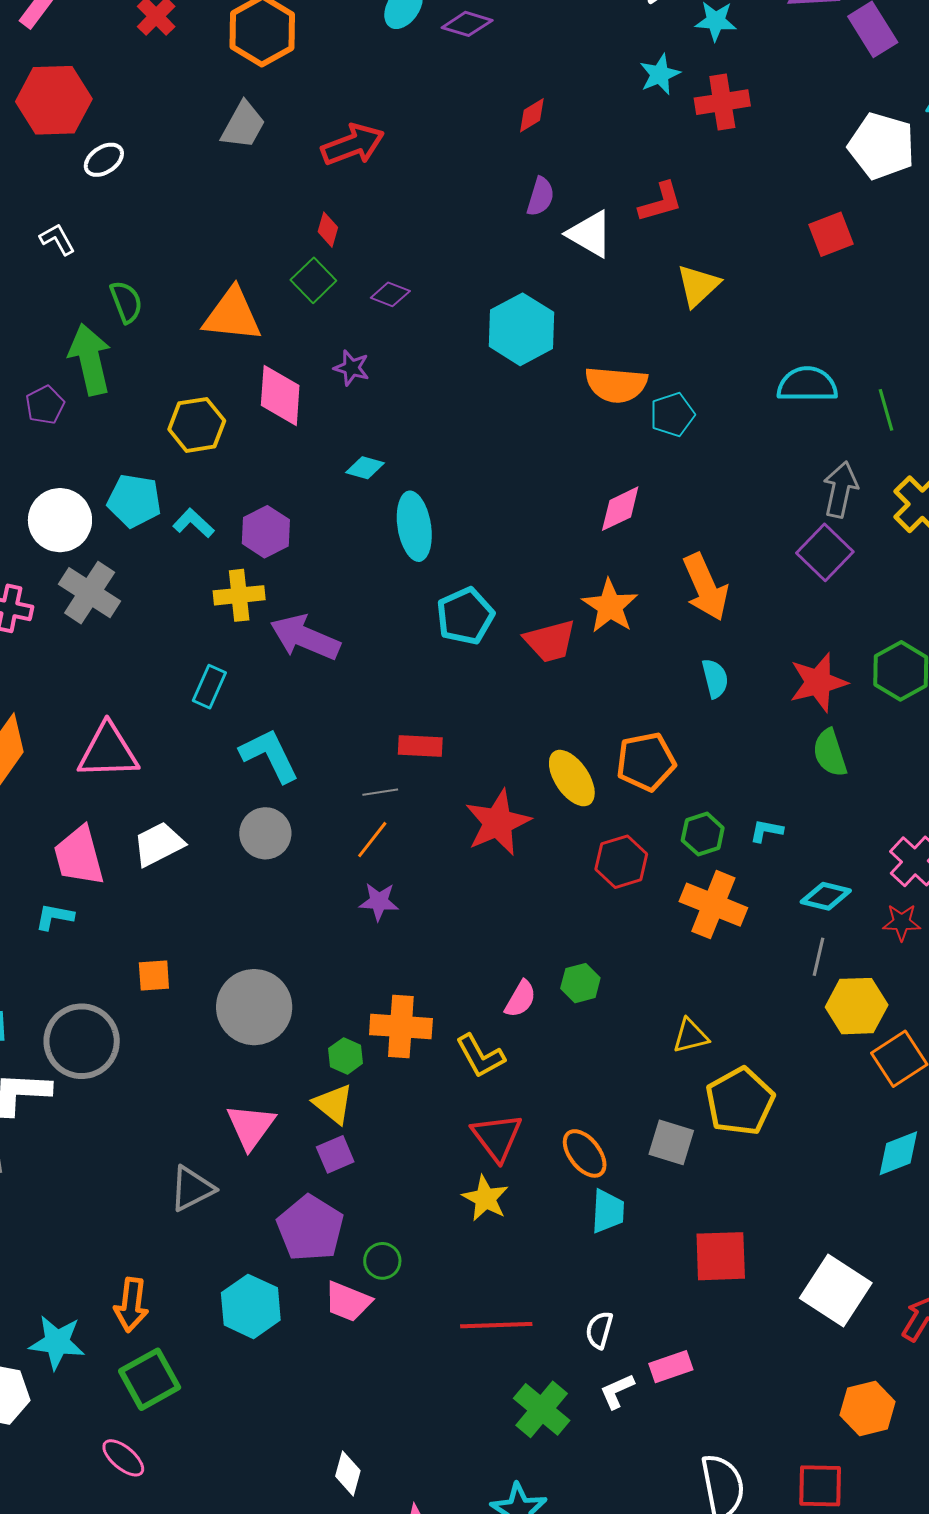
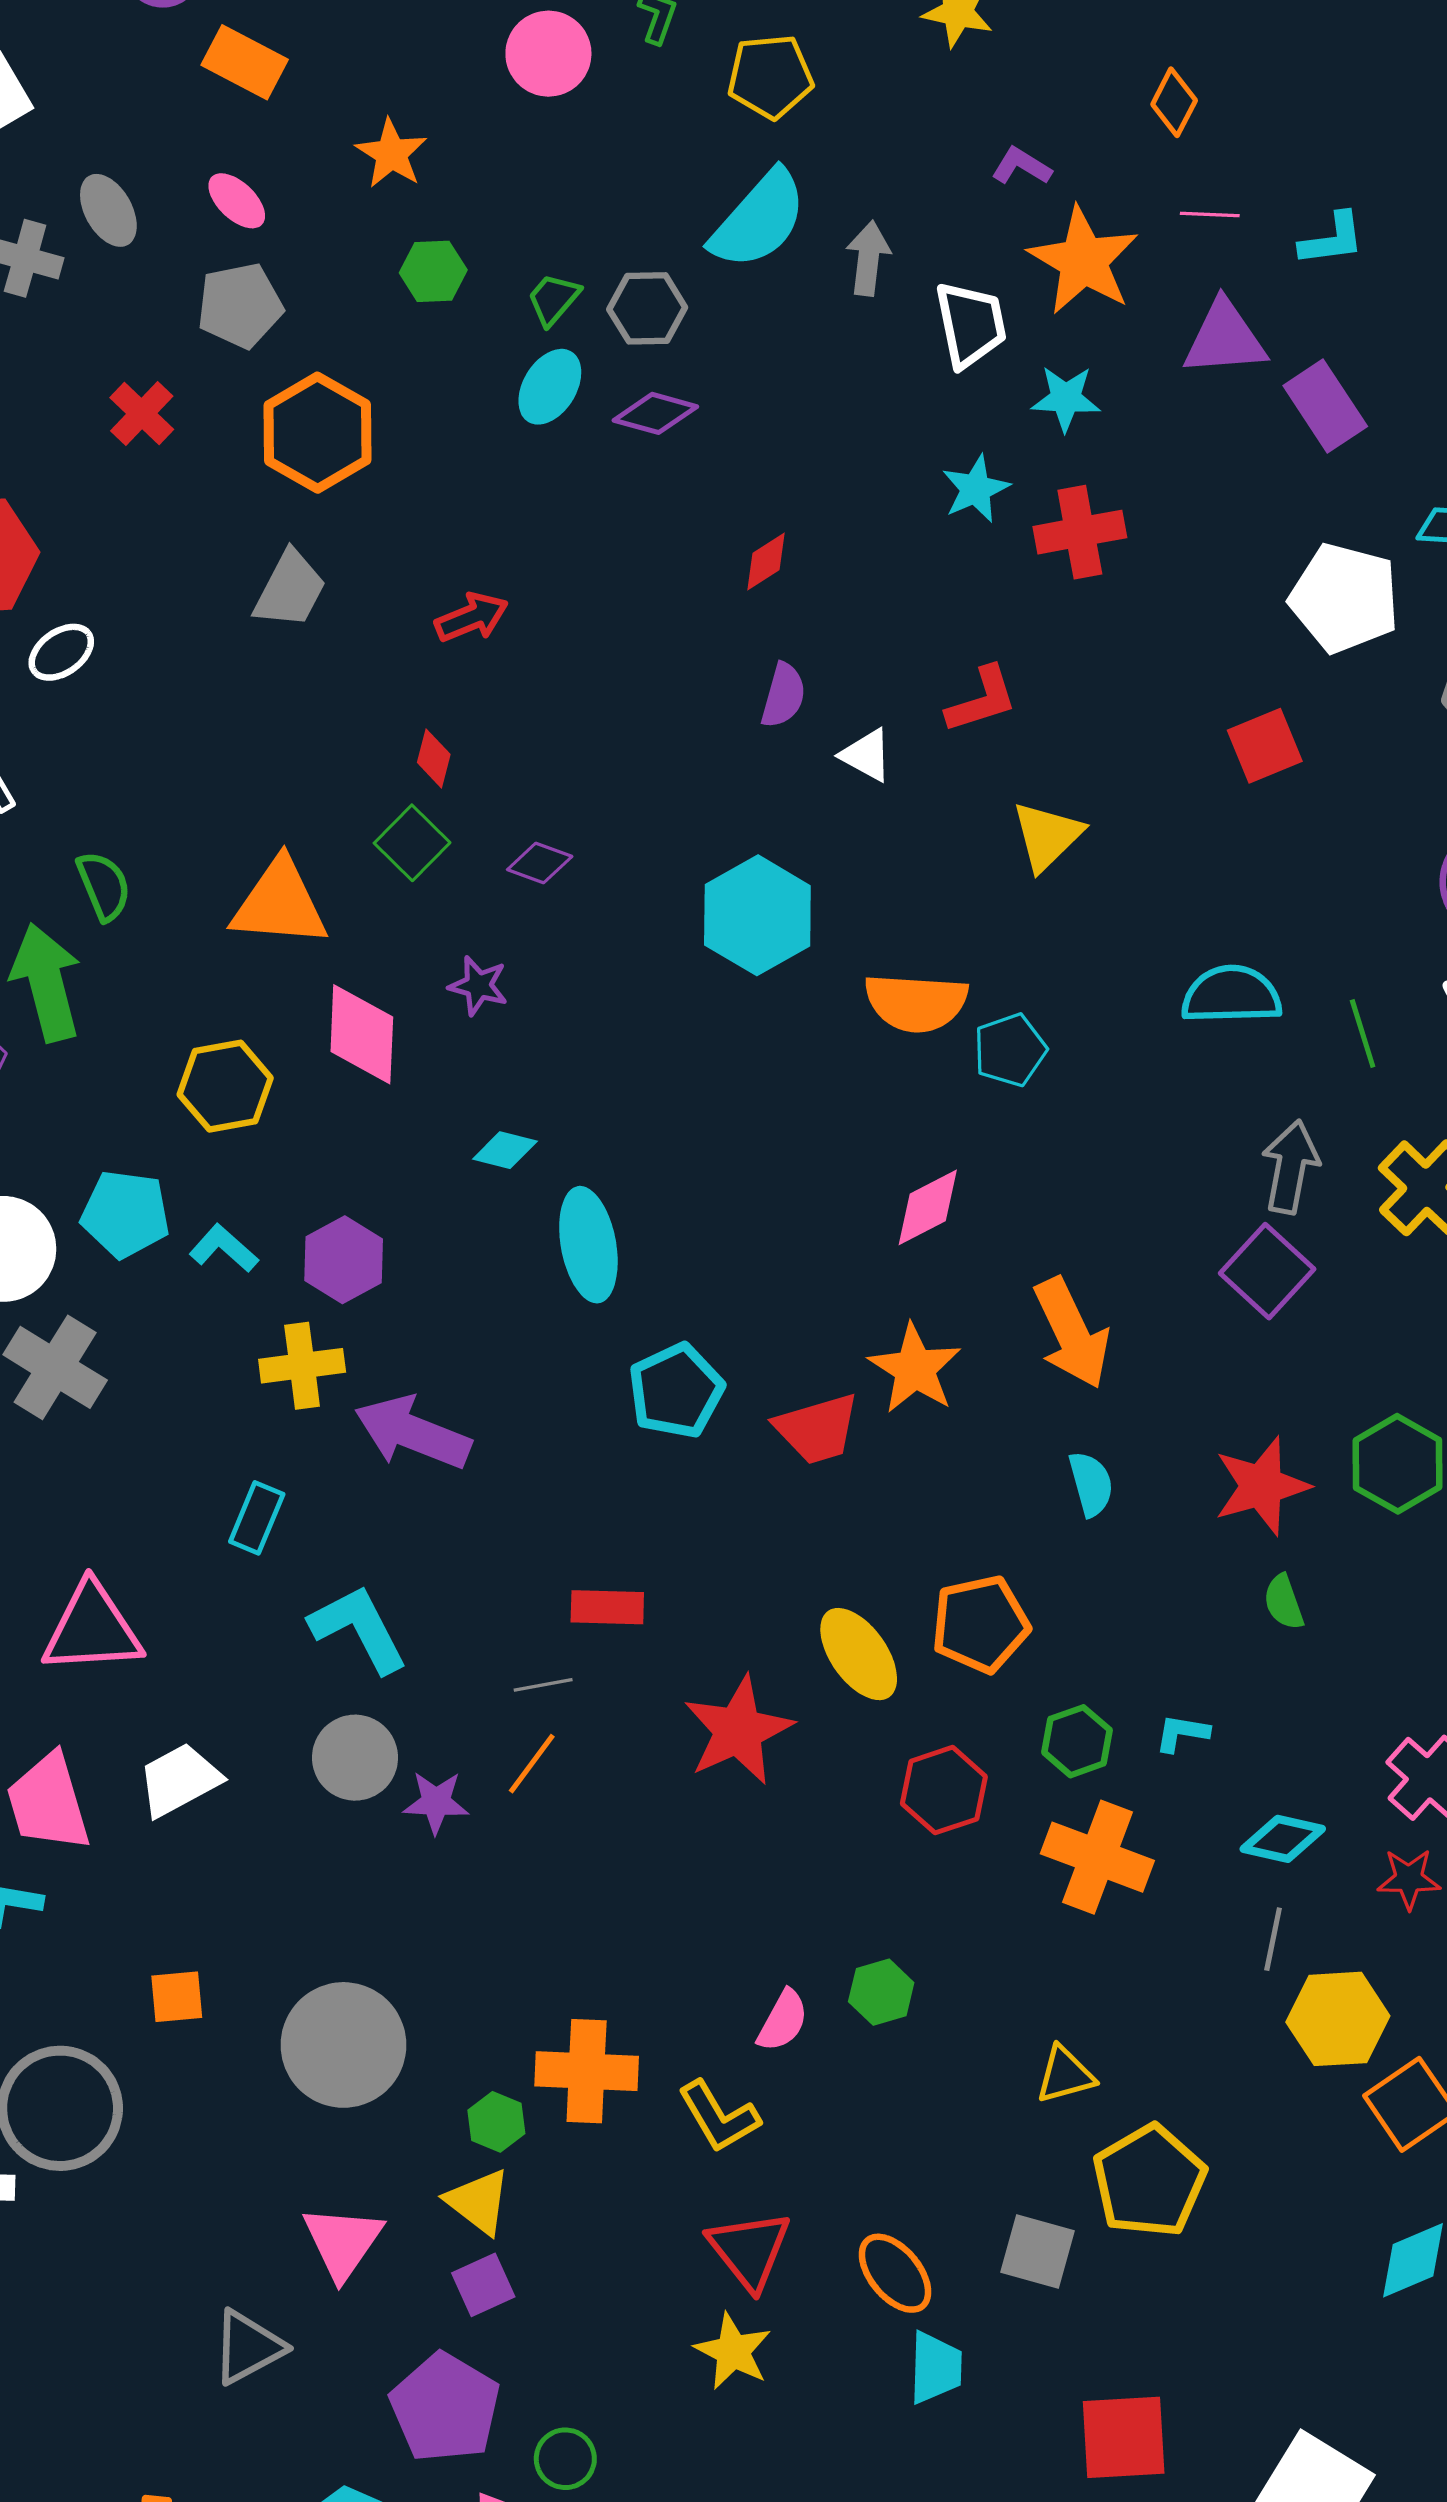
red arrow: (353, 145) -> (472, 617), size x0.7
white triangle: (590, 234) -> (866, 755), size x0.7
green semicircle: (830, 753) -> (1284, 1602), size x0.7
purple star: (379, 902) -> (436, 1802), moved

